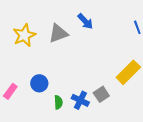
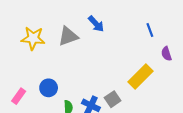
yellow star: (24, 35) -> (33, 38), turned 30

